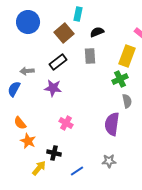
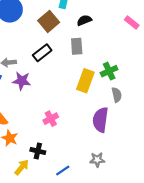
yellow rectangle: (127, 56) -> (85, 81), moved
purple star: (53, 88) -> (22, 81), moved
pink cross: (66, 123) -> (51, 119), turned 32

